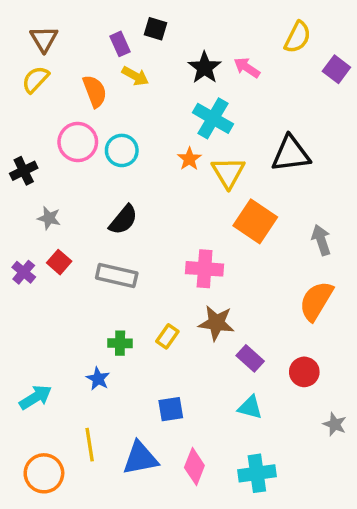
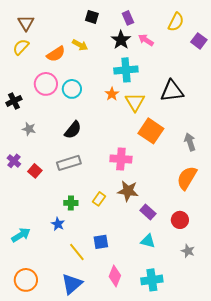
purple rectangle: (120, 44) -> (128, 18), moved
orange semicircle: (95, 91) -> (56, 54), turned 78
cyan cross: (213, 118) -> (126, 70), turned -35
red square: (59, 262) -> (35, 171), moved
gray rectangle: (117, 276) -> (69, 163), turned -30
gray star: (335, 424) -> (188, 251), moved
yellow line: (90, 445) -> (77, 252), moved, turned -30
blue triangle: (140, 458) -> (72, 284), moved, turned -30

